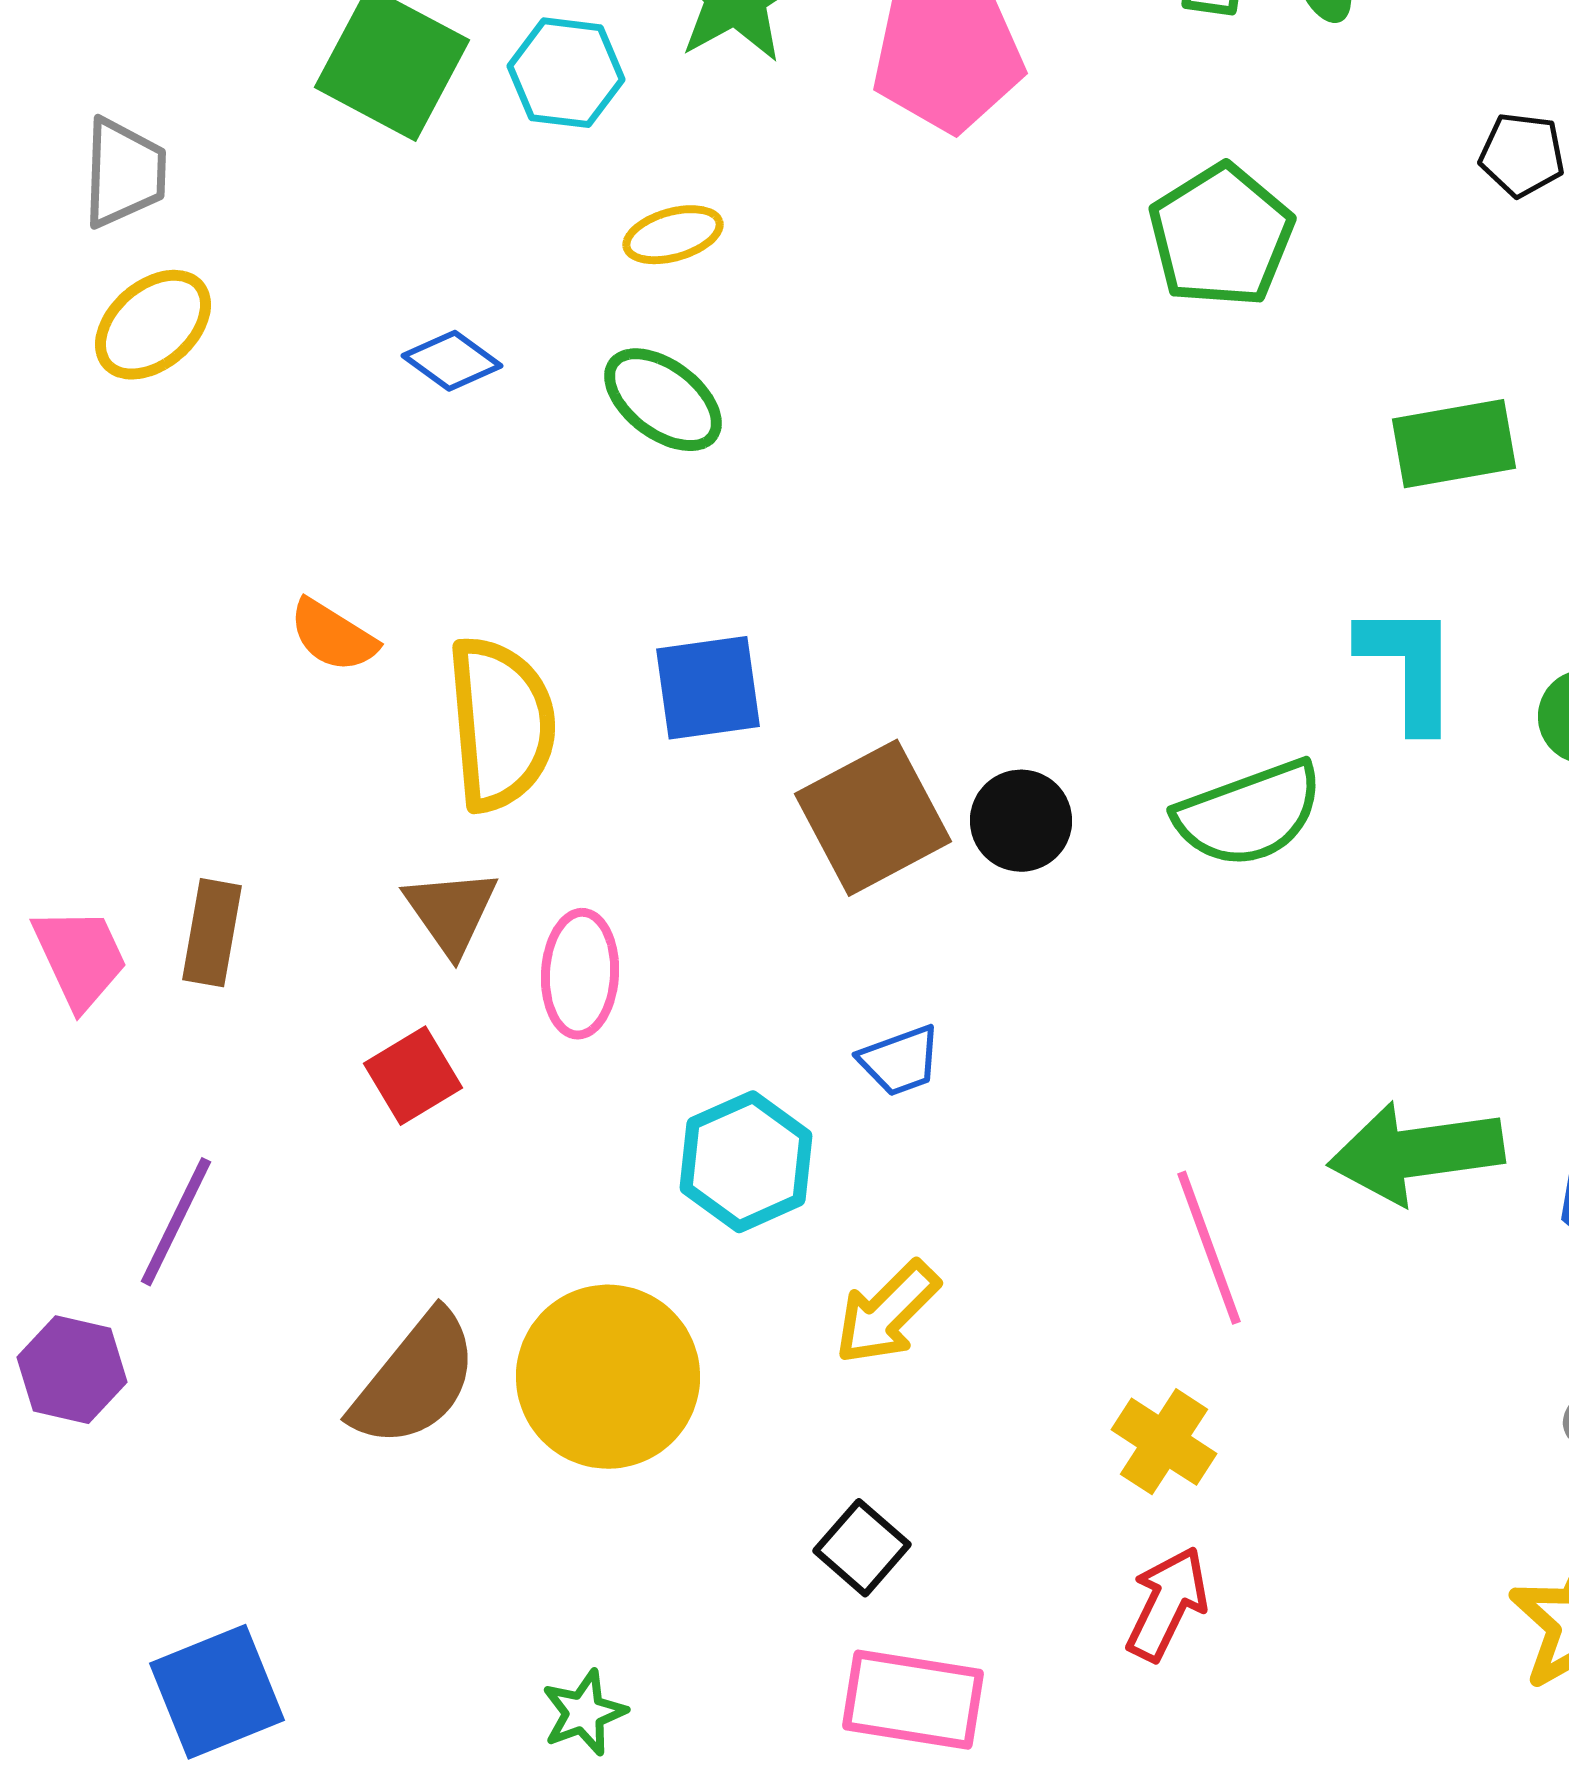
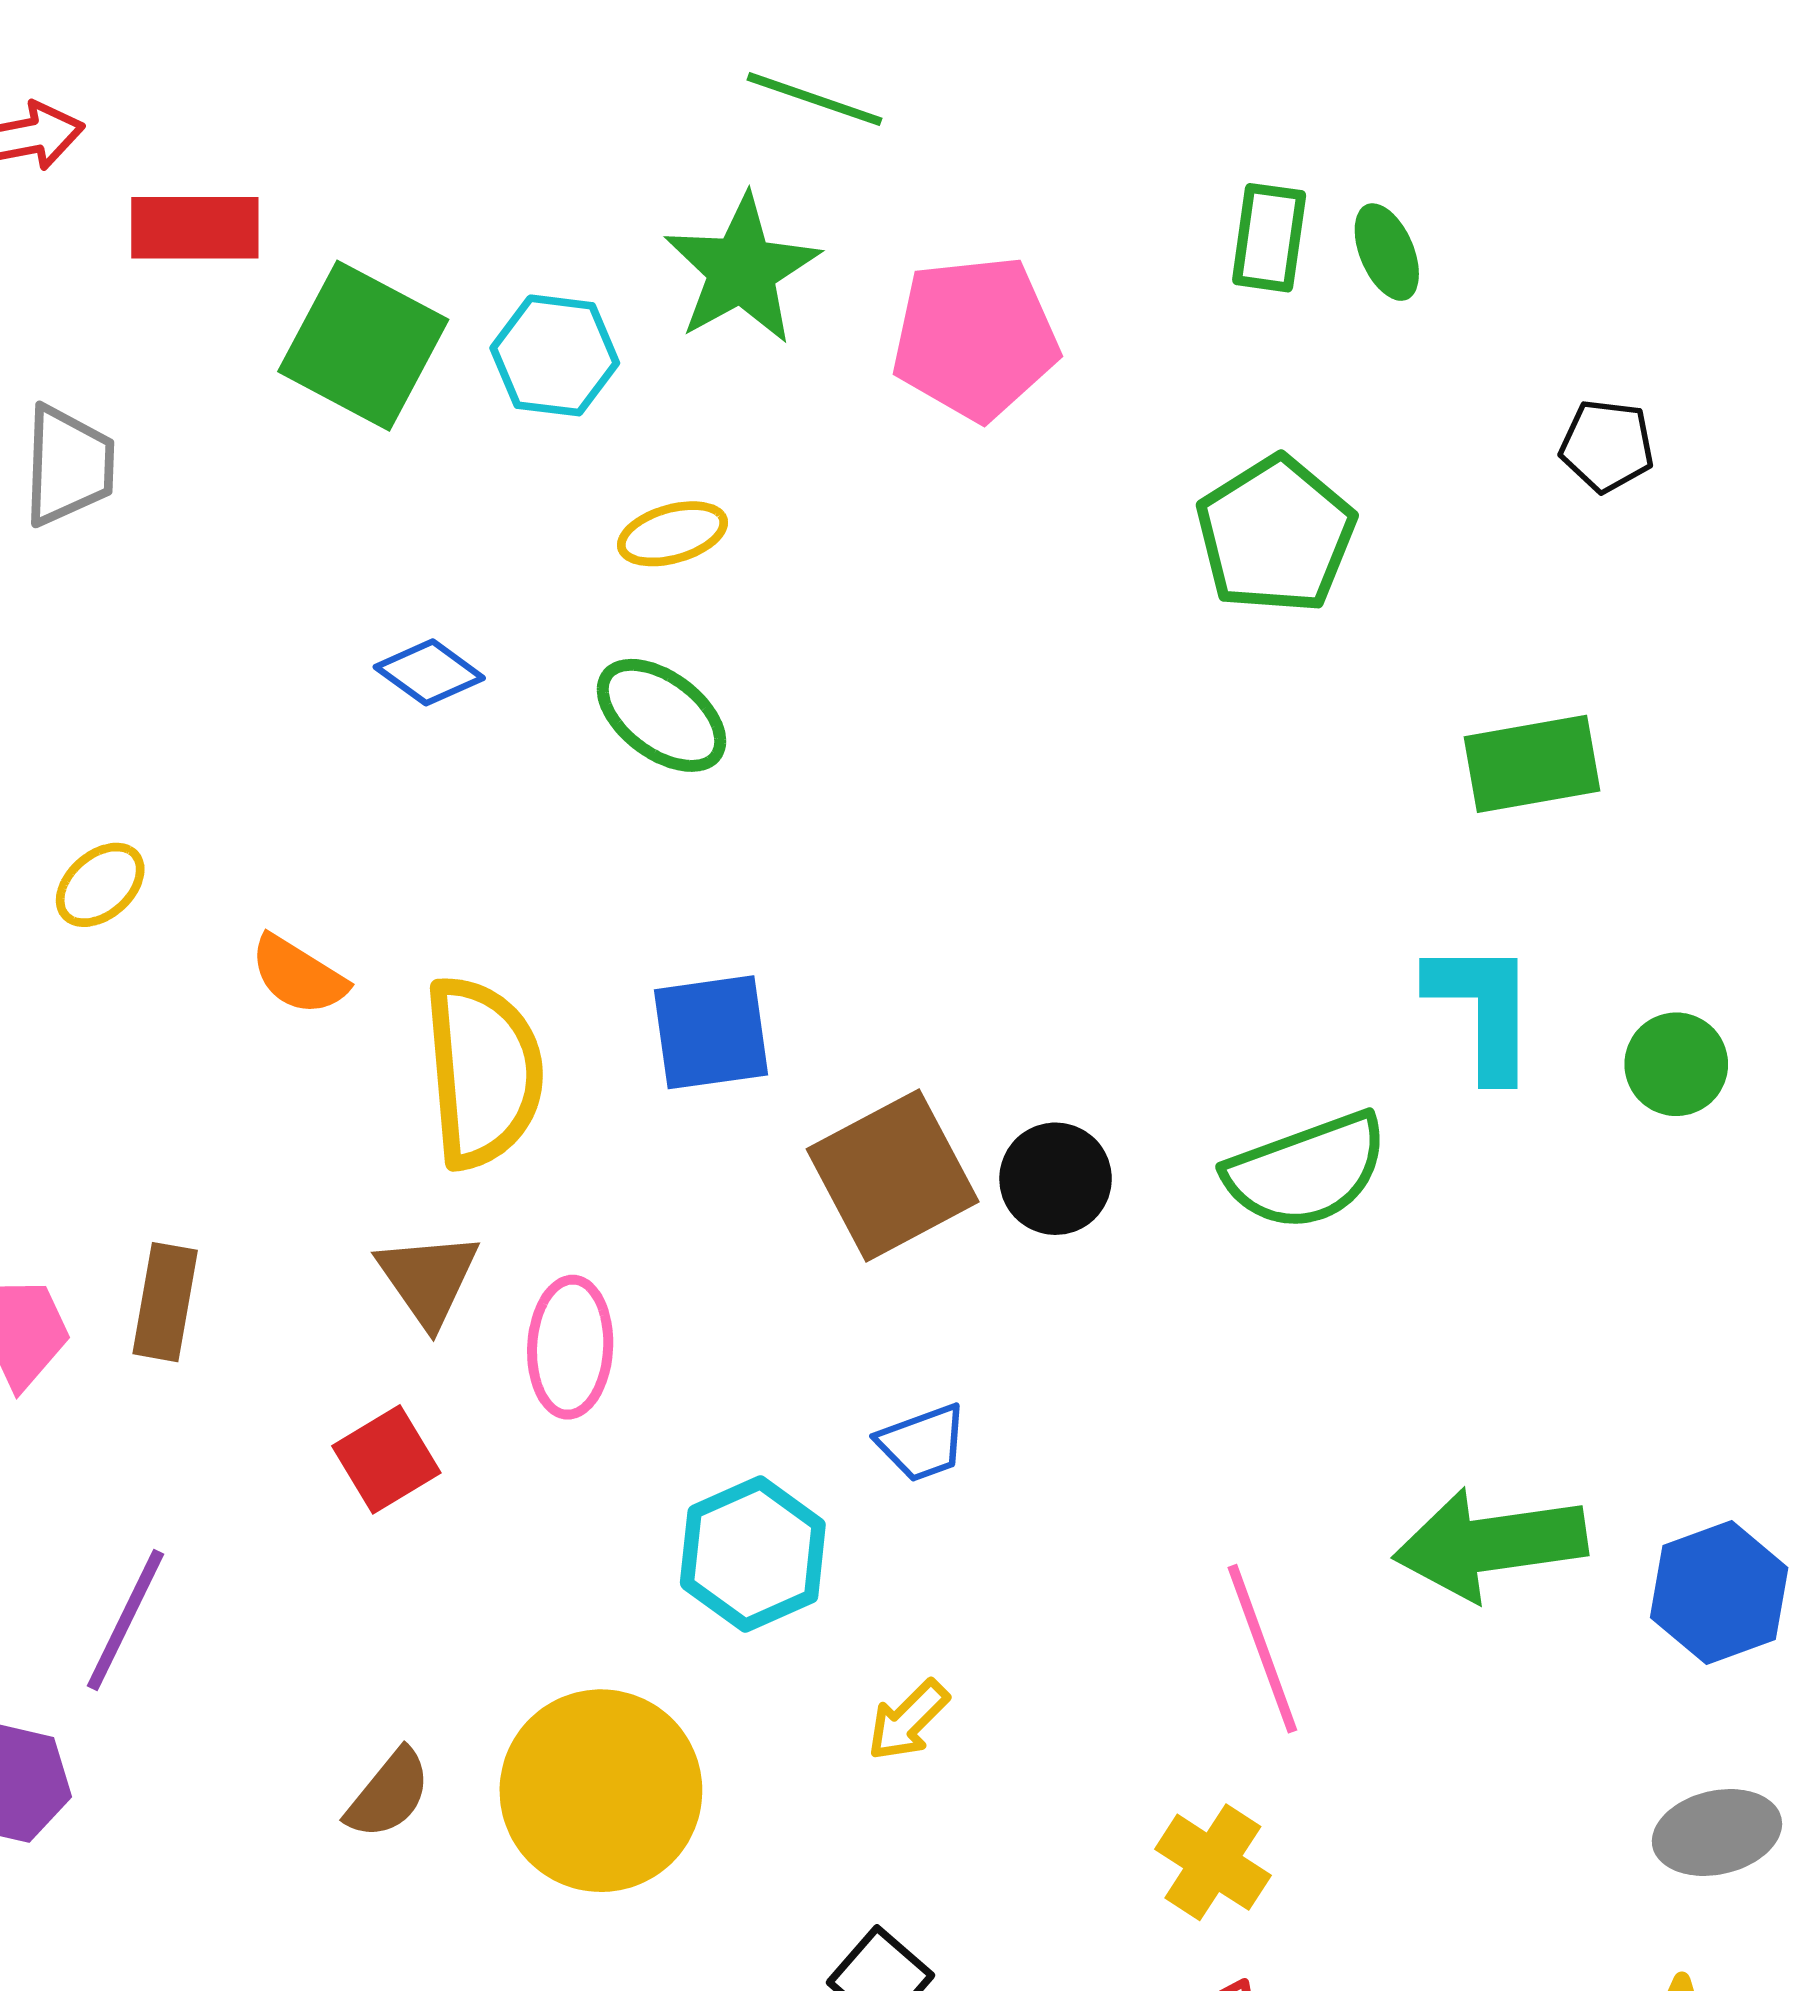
yellow ellipse: (153, 325) -> (100, 885), moved, size x0.7
yellow arrow: (887, 1313) -> (908, 1720), size x0.7
brown semicircle: (415, 1380) -> (389, 1794), size x0.6

